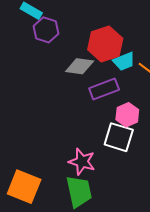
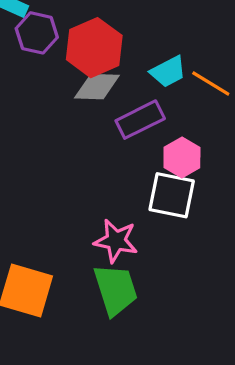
red hexagon: (105, 44) -> (94, 48), moved

